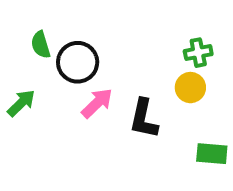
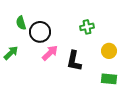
green cross: (198, 53) -> (87, 27), moved
yellow circle: (190, 88) -> (109, 51), moved

